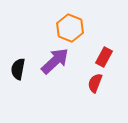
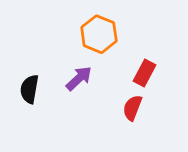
purple arrow: (55, 61) -> (79, 78), size x0.7

